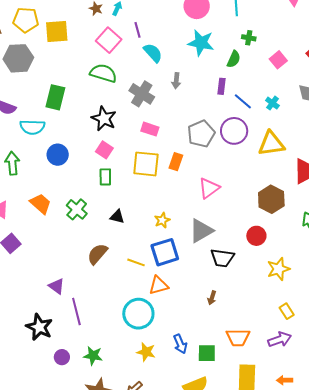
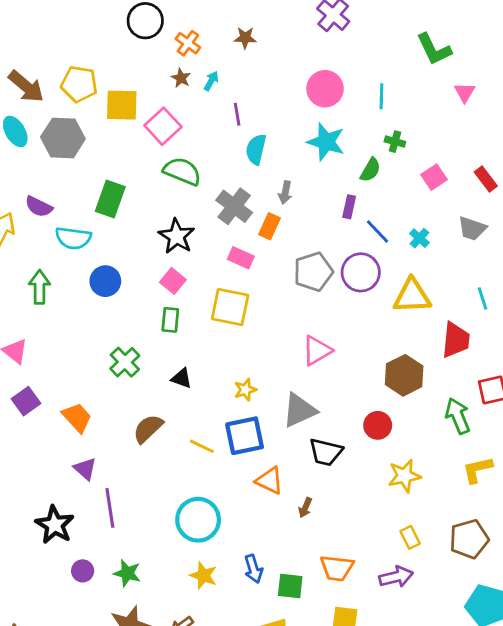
pink square: (109, 40) -> (163, 126), moved
cyan semicircle: (153, 53) -> (256, 149), turned -130
orange rectangle: (176, 162) -> (270, 226), moved
orange trapezoid: (41, 204) -> (77, 417), moved
orange triangle: (159, 285) -> (270, 481), moved, turned 35

